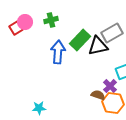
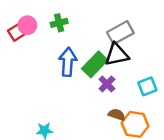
gray rectangle: (112, 33) -> (120, 33), moved
green rectangle: (80, 40) -> (95, 64), moved
purple cross: (110, 86) -> (107, 84), moved

